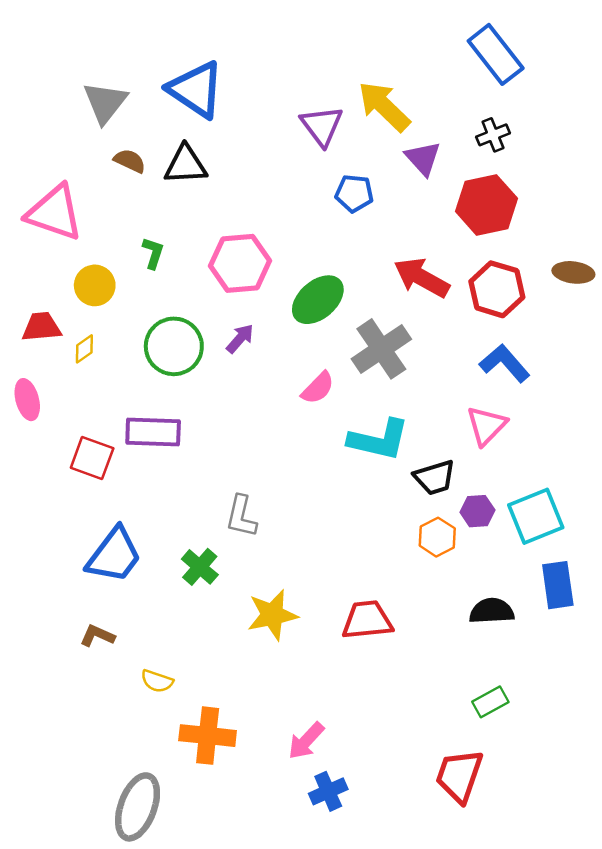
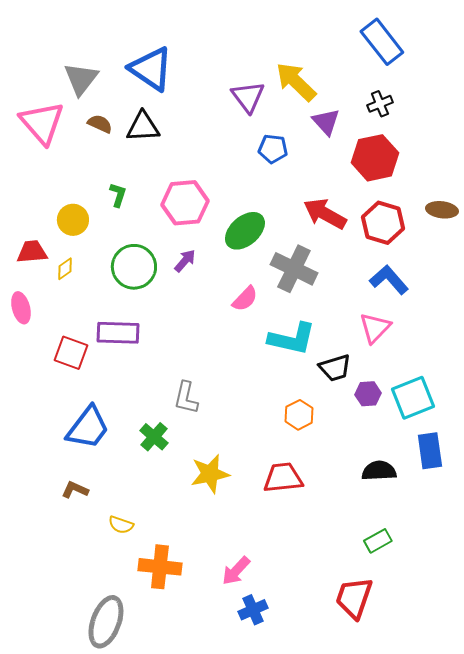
pink triangle: (54, 213) -> (42, 123), moved, turned 30
gray cross: (381, 349) -> (294, 269), turned -30
orange hexagon: (437, 537) -> (299, 415), moved

